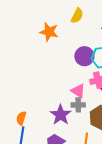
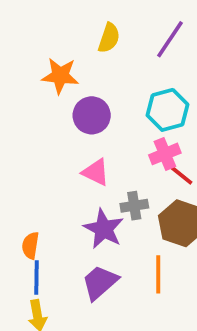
purple circle: (84, 56) -> (92, 115), moved
pink triangle: (78, 91) -> (96, 172), moved

